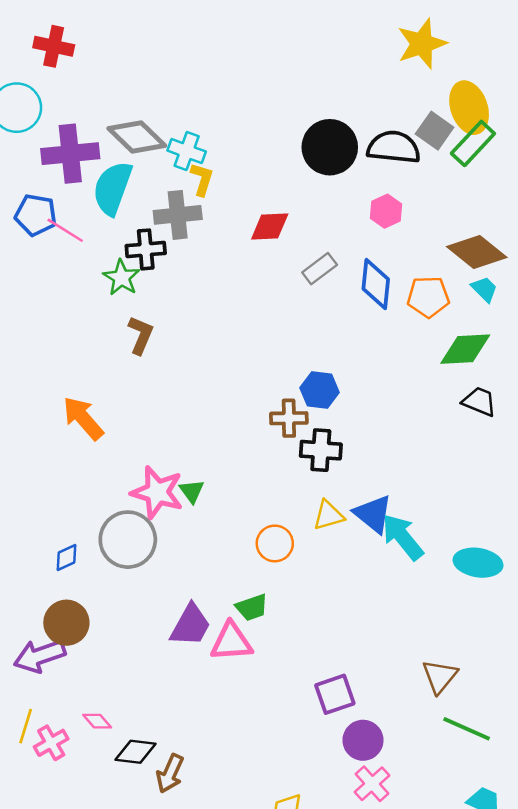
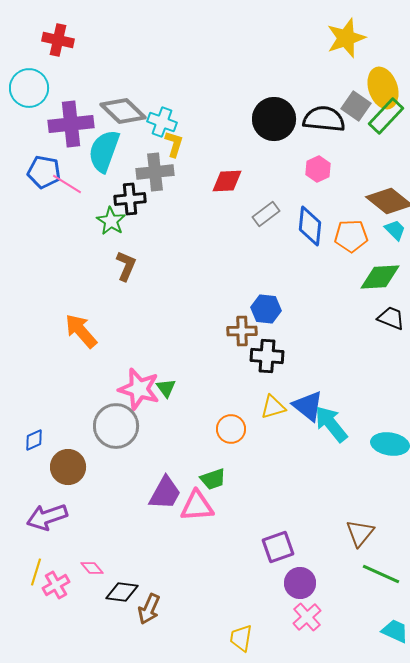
blue diamond: (66, 558) -> (34, 440), moved
brown circle: (66, 623) -> (68, 467), moved

